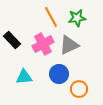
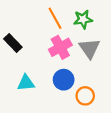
pink cross: (43, 44) -> (60, 47), moved
gray triangle: (69, 45) -> (89, 48), moved, turned -40

